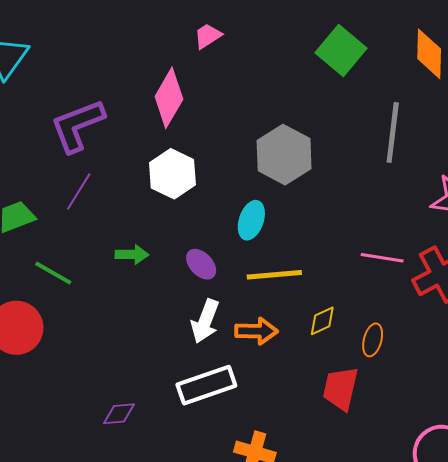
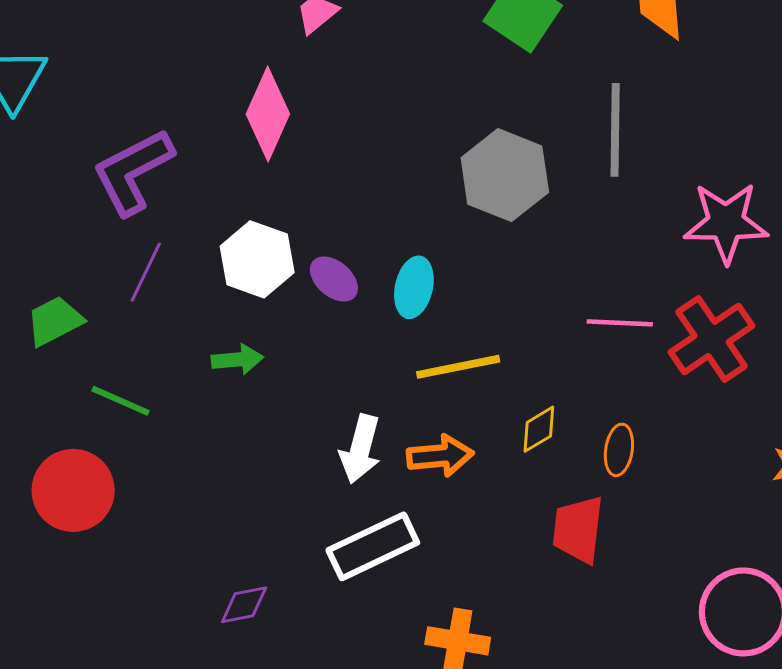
gray hexagon: (284, 155) -> (505, 175), moved
white hexagon: (172, 174) -> (257, 259), moved
purple ellipse: (201, 264) -> (334, 279), moved

